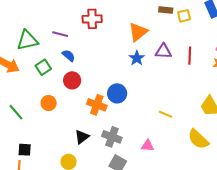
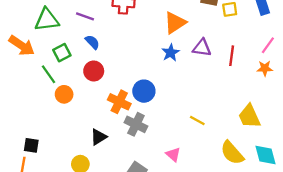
green line: (16, 112) -> (49, 74), moved
gray cross: (112, 137) -> (136, 124), moved
pink triangle: (148, 146) -> (173, 154), turned 32

